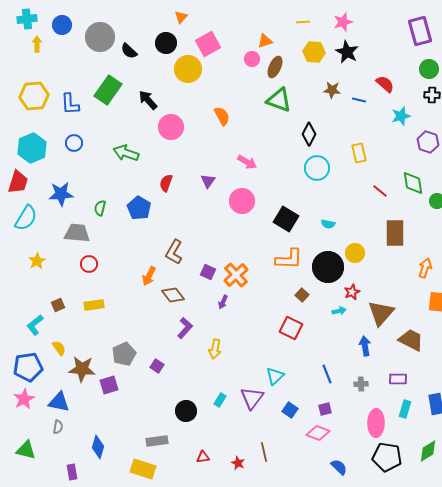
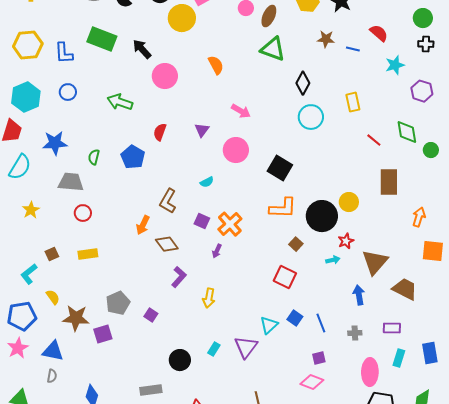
green rectangle: (108, 90) -> (102, 39), turned 76
cyan semicircle: (328, 224) -> (207, 182), moved, turned -40
blue square: (290, 410) -> (295, 318), moved

